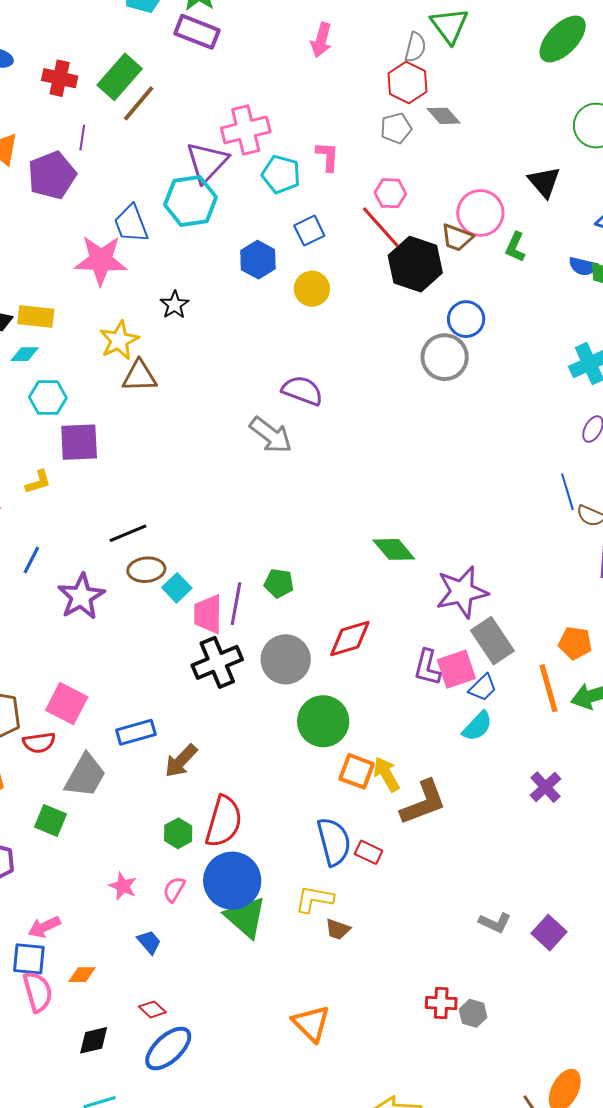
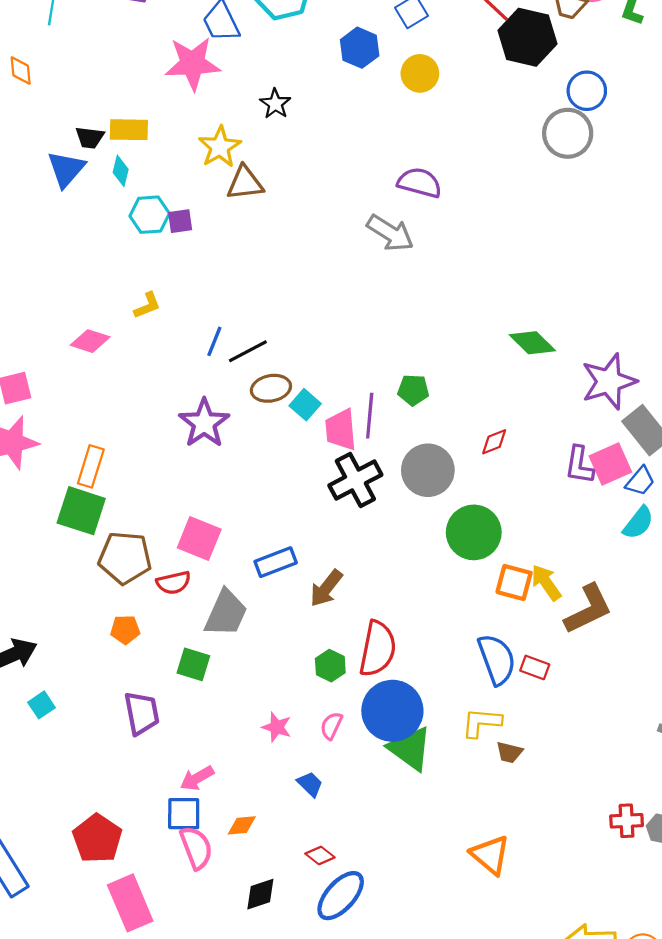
cyan diamond: (25, 354) -> (121, 171), turned -72
purple square: (79, 442) -> (180, 221), moved, size x0.6
blue line: (31, 560) -> (214, 341), moved
red diamond: (350, 638) -> (494, 442), size x0.6

